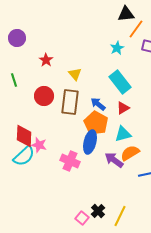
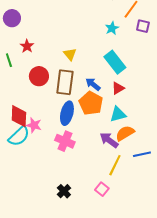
red star: (46, 60) -> (27, 46), moved
blue ellipse: (90, 142) -> (67, 113), moved
black cross: (98, 211) -> (64, 191), moved
yellow line: (120, 216) -> (115, 165), moved
pink square: (82, 218) -> (102, 189), moved

